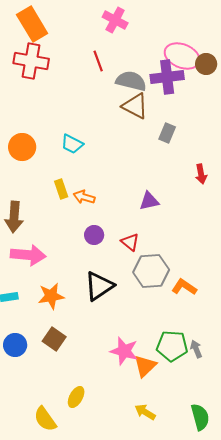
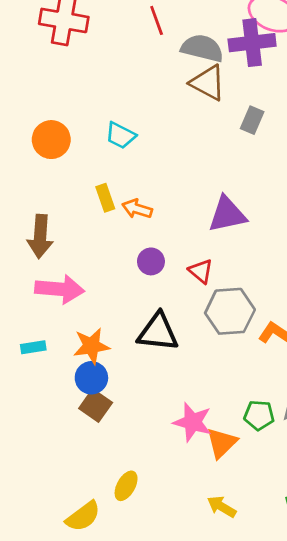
purple triangle: (149, 201) -> (227, 214), size x1.4
black triangle: (99, 286) -> (158, 332), turned 40
blue circle: (15, 345) -> (91, 378), moved
green pentagon: (172, 346) -> (259, 415), size x0.7
yellow semicircle: (45, 419) -> (83, 516), turned -92

